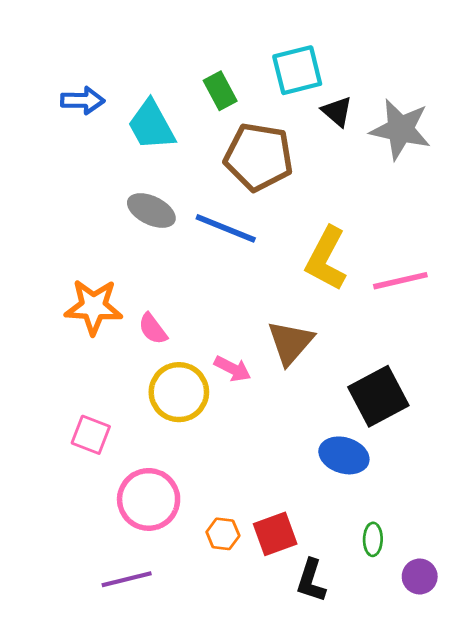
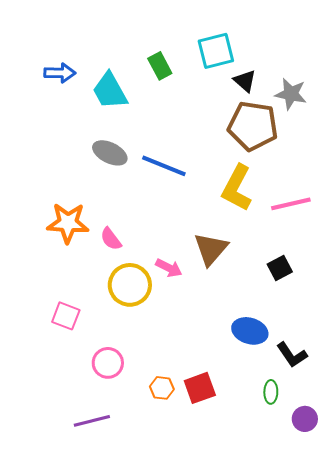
gray star: (400, 129) -> (291, 94), size x0.7
brown pentagon: (259, 157) -> (253, 126), moved
black square: (378, 396) -> (280, 268), moved, size x0.6
pink circle: (149, 499) -> (108, 363), size x0.7
black L-shape: (311, 581) -> (292, 355), moved, turned -52

